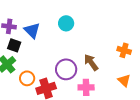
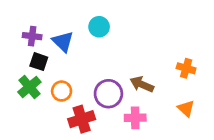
cyan circle: (66, 23) -> (99, 27), moved
brown arrow: (91, 62) -> (142, 84), turned -30
orange circle: (27, 78) -> (62, 91), moved

